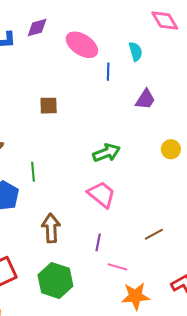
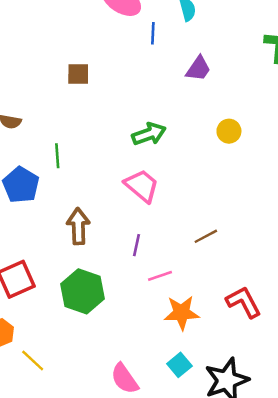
pink line: (118, 267) -> (160, 276), turned -36

